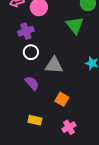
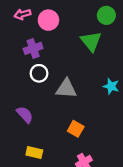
purple semicircle: (32, 83) -> (25, 115), moved
yellow rectangle: (35, 120) -> (34, 152), moved

